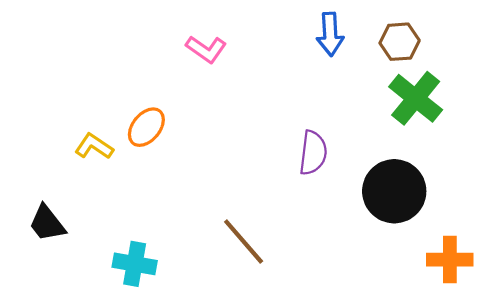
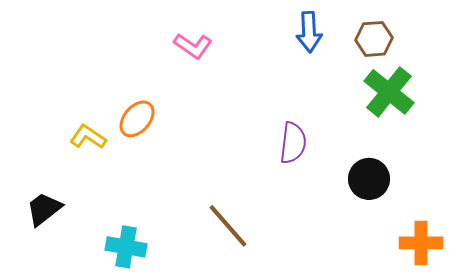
black circle: (394, 191) -> (369, 179), size x0.7
black trapezoid: (47, 223) -> (44, 209), turned 90

